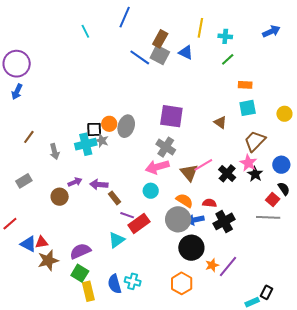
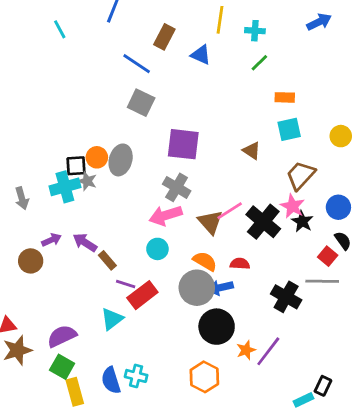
gray square: (160, 55) -> (141, 103), moved
black cross: (227, 173) -> (263, 222), size x1.4
purple arrow: (99, 185) -> (85, 242), turned 30
black cross: (224, 221) -> (286, 297), moved, turned -30

